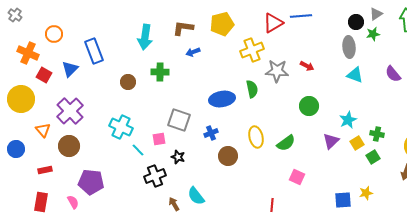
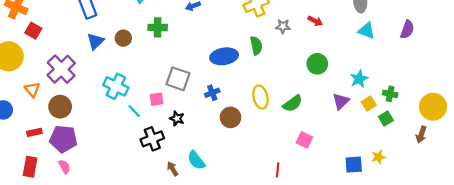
blue triangle: (70, 69) -> (95, 41), moved
gray star: (277, 71) -> (283, 26), size x0.6
purple semicircle: (393, 74) -> (407, 30), turned -120
purple pentagon: (91, 182) -> (63, 139), moved

